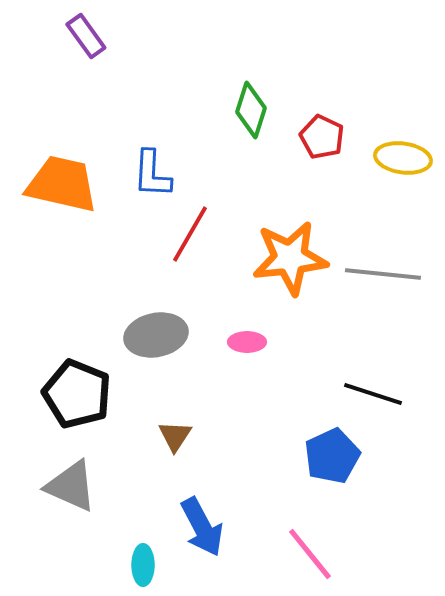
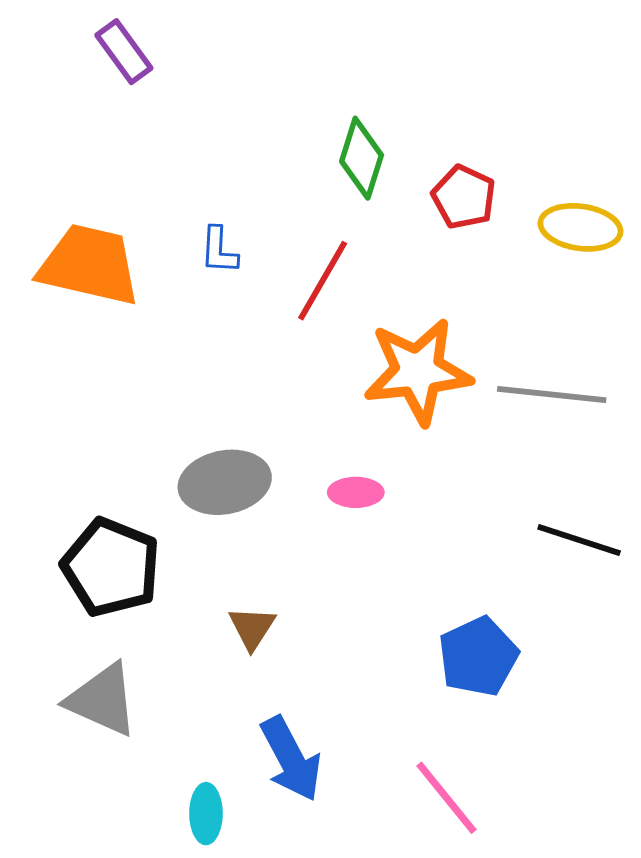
blue L-shape: (152, 174) -> (219, 250), size x0.7
red line: (190, 234) -> (323, 281), moved
black line: (373, 394) -> (579, 540), moved

